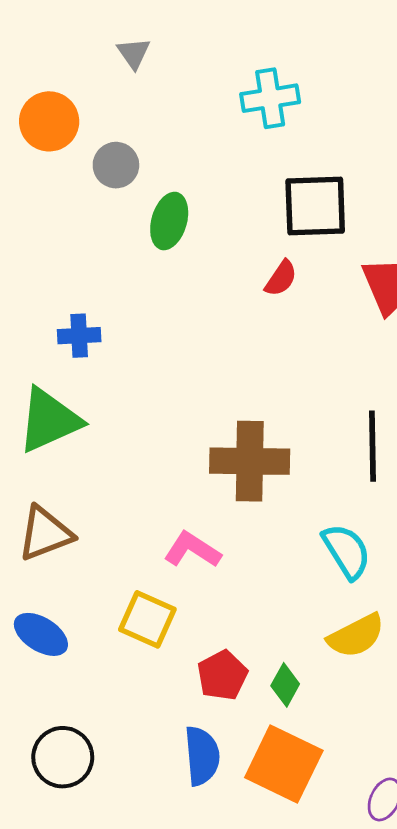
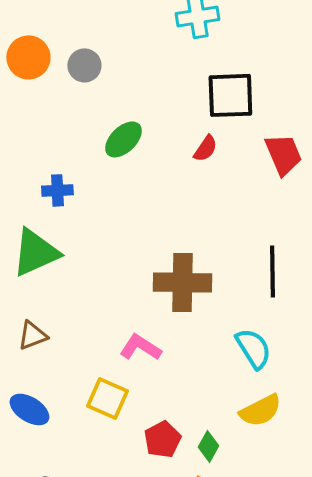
orange circle: (49, 121) -> (28, 57), moved
green ellipse: (169, 221) -> (123, 139), moved, turned 30
brown triangle: (45, 533) -> (32, 335), size x0.7

